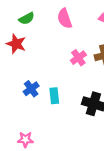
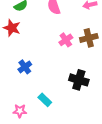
cyan rectangle: (54, 96) -> (45, 100), moved, turned -40

